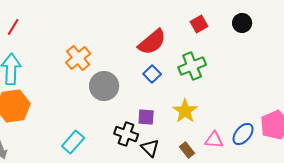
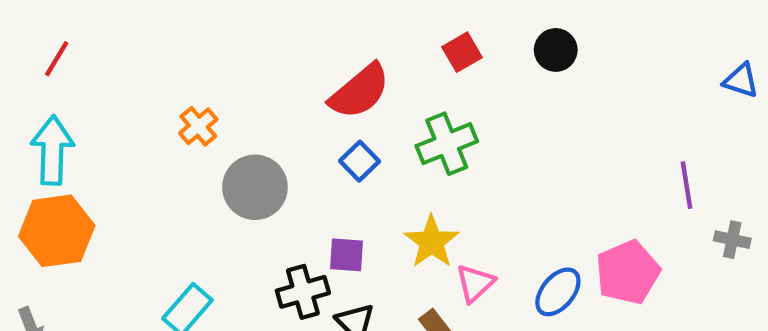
orange cross: (78, 58) -> (198, 126), size x0.7
black cross: (126, 134) -> (303, 292), turned -35
pink triangle: (214, 140) -> (475, 283), moved, turned -48

